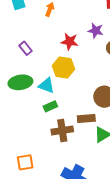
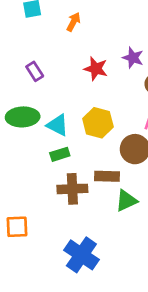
yellow hexagon: (63, 67) -> (98, 123), moved

